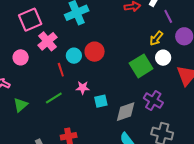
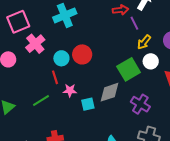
purple line: (168, 16) -> (134, 23), moved
red line: (61, 70) -> (55, 77), moved
gray diamond: (126, 112) -> (109, 92), moved

